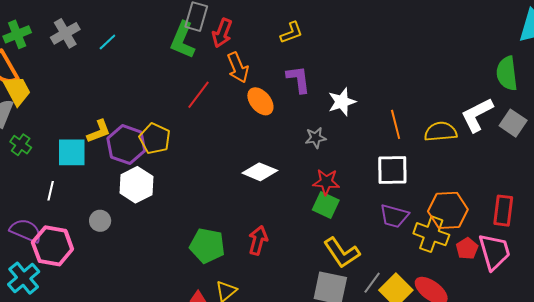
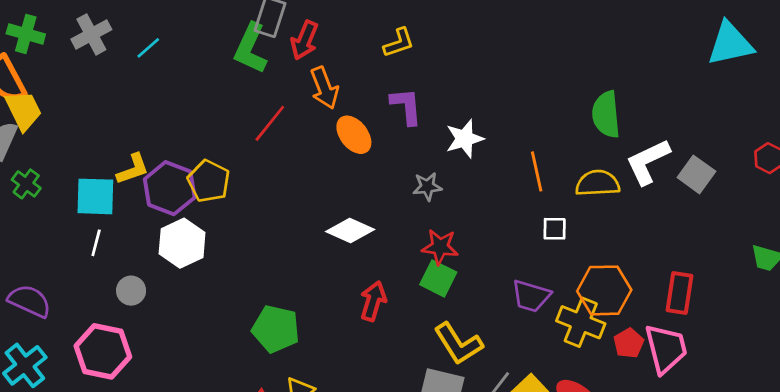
green cross: (17, 34) -> (26, 34), turned 36
green semicircle: (507, 73) -> (606, 114), moved
white square: (392, 170) -> (555, 229), moved, size x0.6
white line: (51, 191) -> (96, 243), moved
red arrow: (258, 240) -> (373, 301), moved
pink hexagon: (52, 246) -> (103, 351), moved

